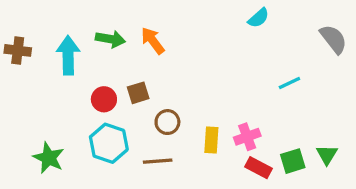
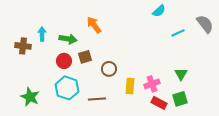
green arrow: (110, 39) -> (68, 39), moved
brown cross: (18, 50) -> (23, 46), moved
cyan arrow: (68, 55) -> (42, 34), size x0.6
cyan line: (289, 83) -> (178, 33), moved
brown circle: (167, 122) -> (109, 69), moved
green triangle: (327, 155) -> (181, 74), moved

